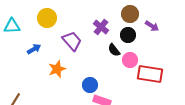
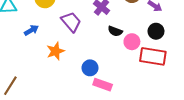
black circle: (128, 35) -> (156, 31), moved
black semicircle: (114, 50) -> (115, 31), turned -32

